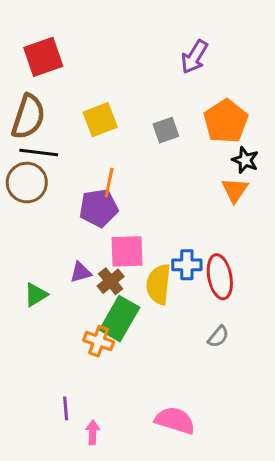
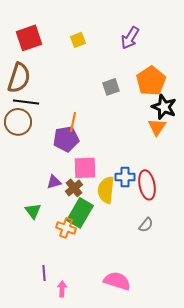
yellow square: (100, 120) -> (78, 40), moved, size x0.7
black star: (245, 160) -> (164, 107), size x1.4
green triangle: (36, 295) -> (33, 211), moved, turned -36

